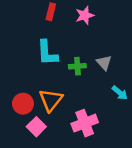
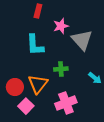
pink star: (85, 15) -> (61, 26), moved
gray triangle: (104, 63) -> (82, 40), moved, size x1.6
green cross: (77, 66) -> (61, 69), moved

